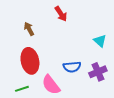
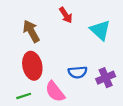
brown arrow: (29, 29) -> (31, 31), size x1.5
cyan triangle: (100, 41) -> (100, 30), moved, size x1.5

